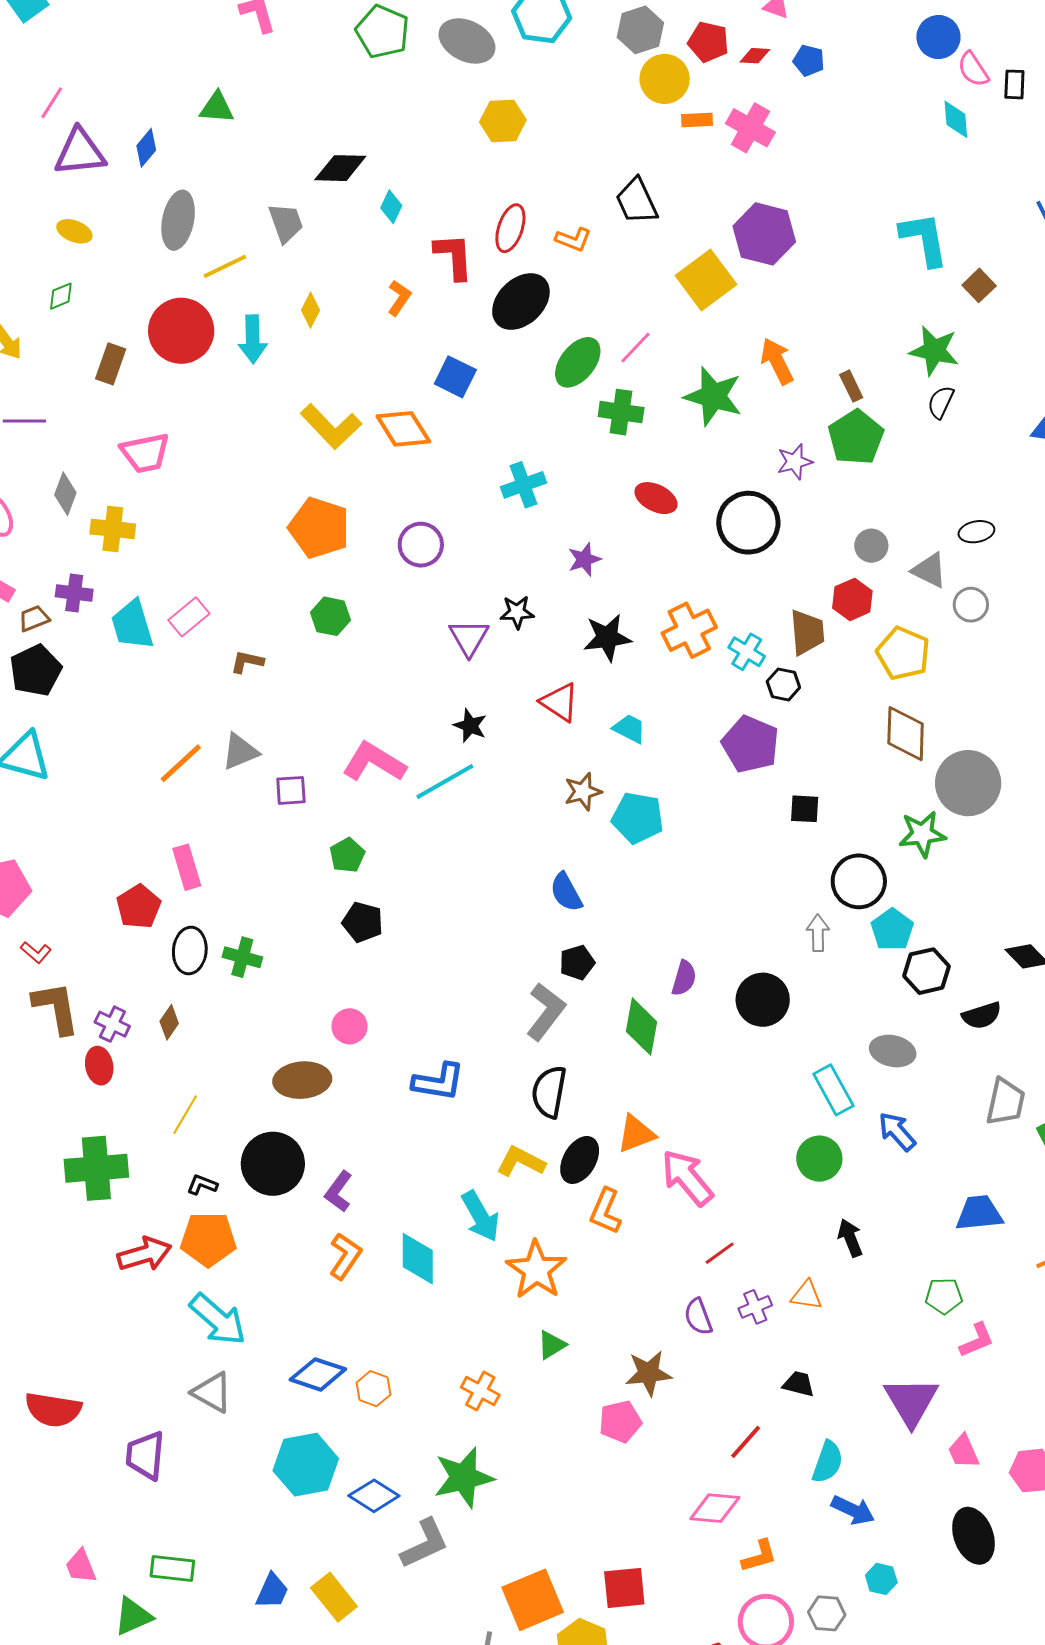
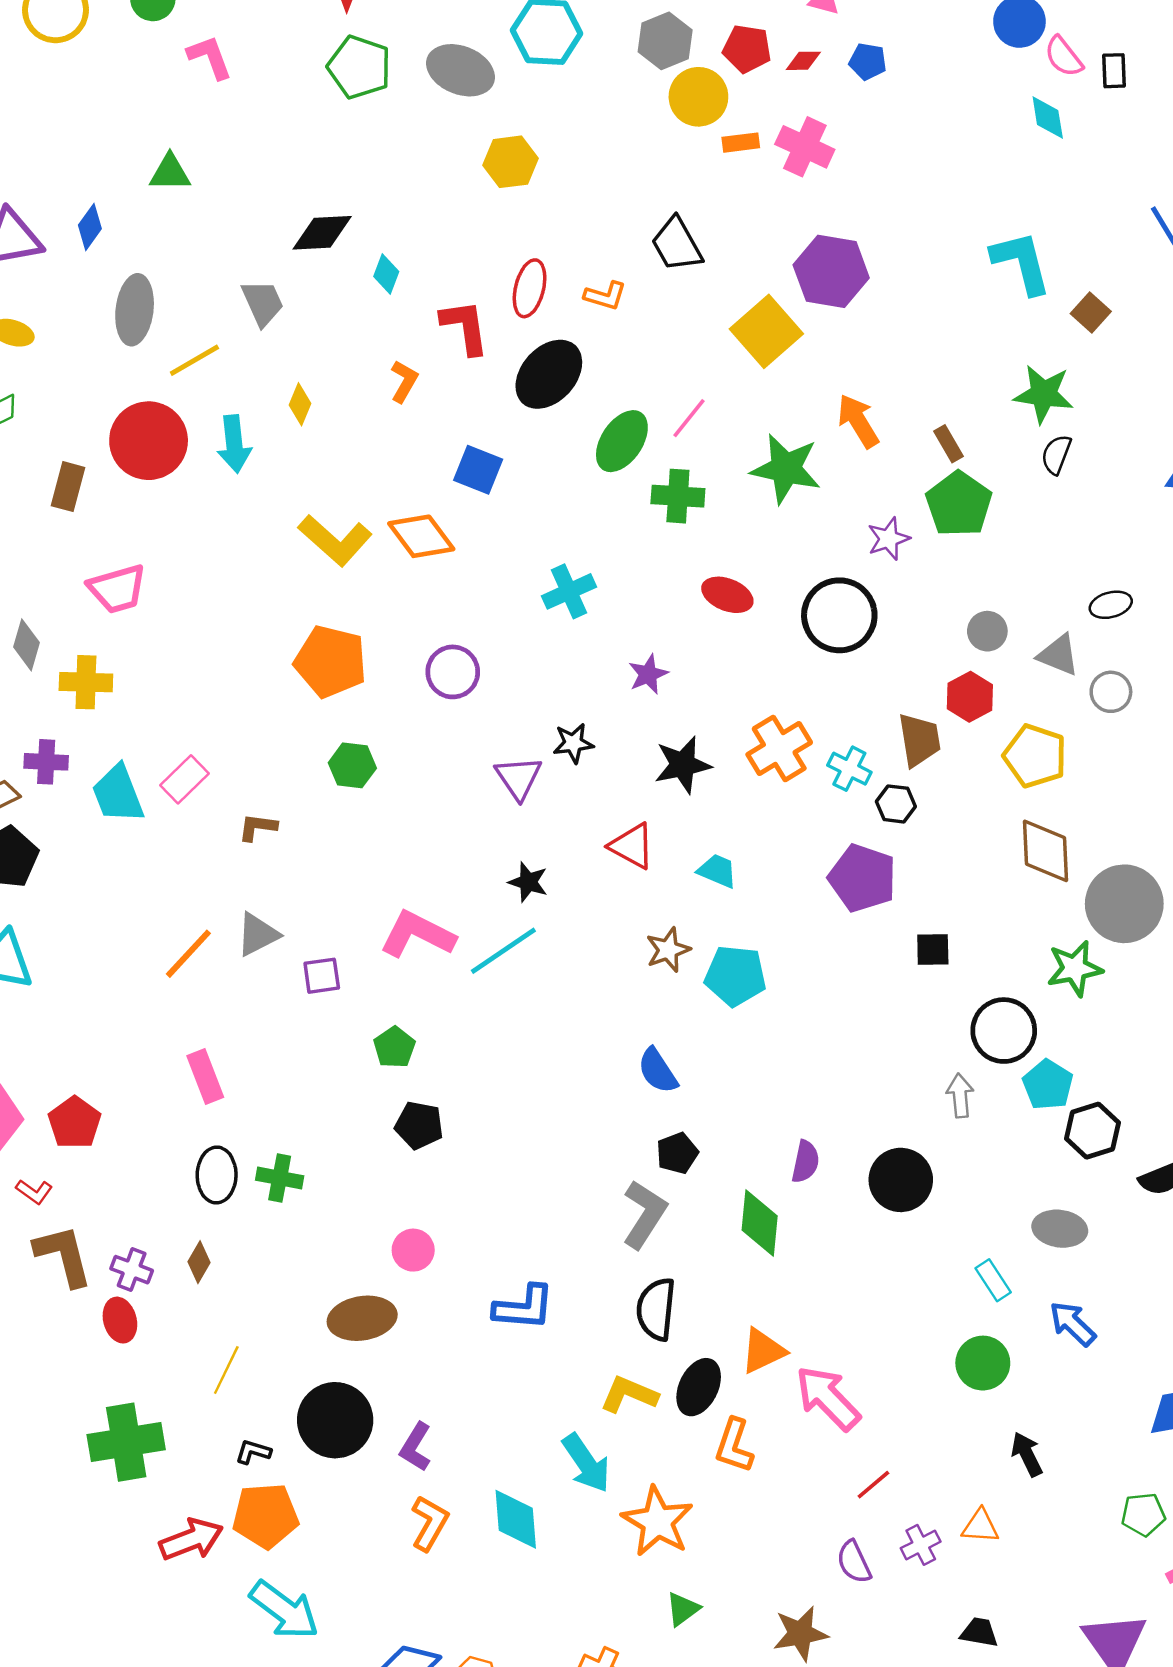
red pentagon: (139, 907) -> (75, 1123), moved
cyan rectangle: (833, 1090) -> (993, 1280), size x0.7

